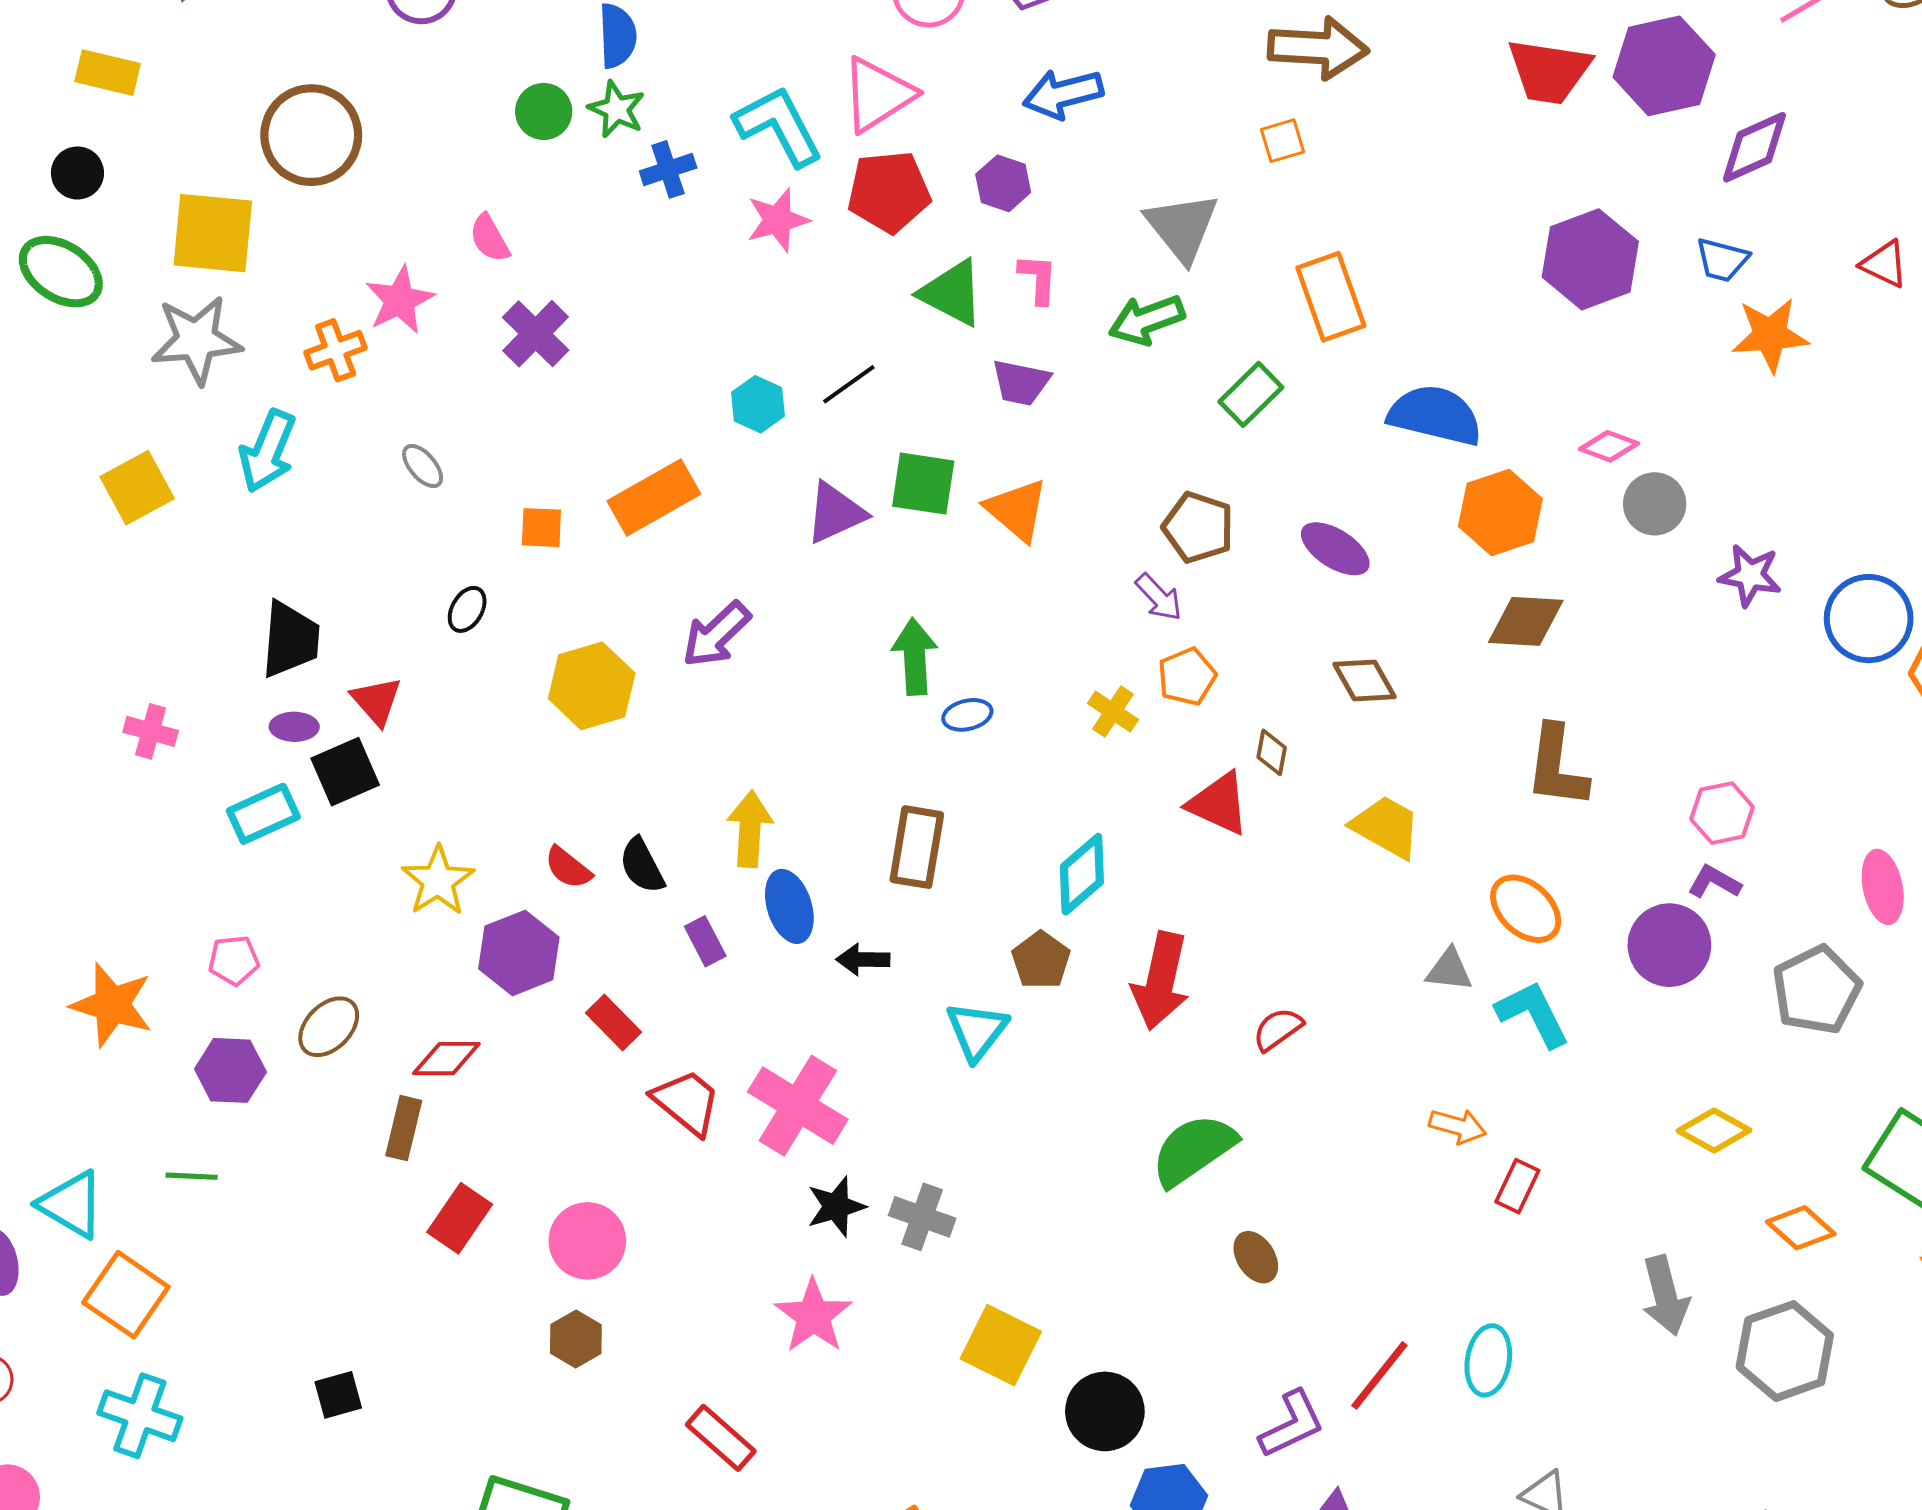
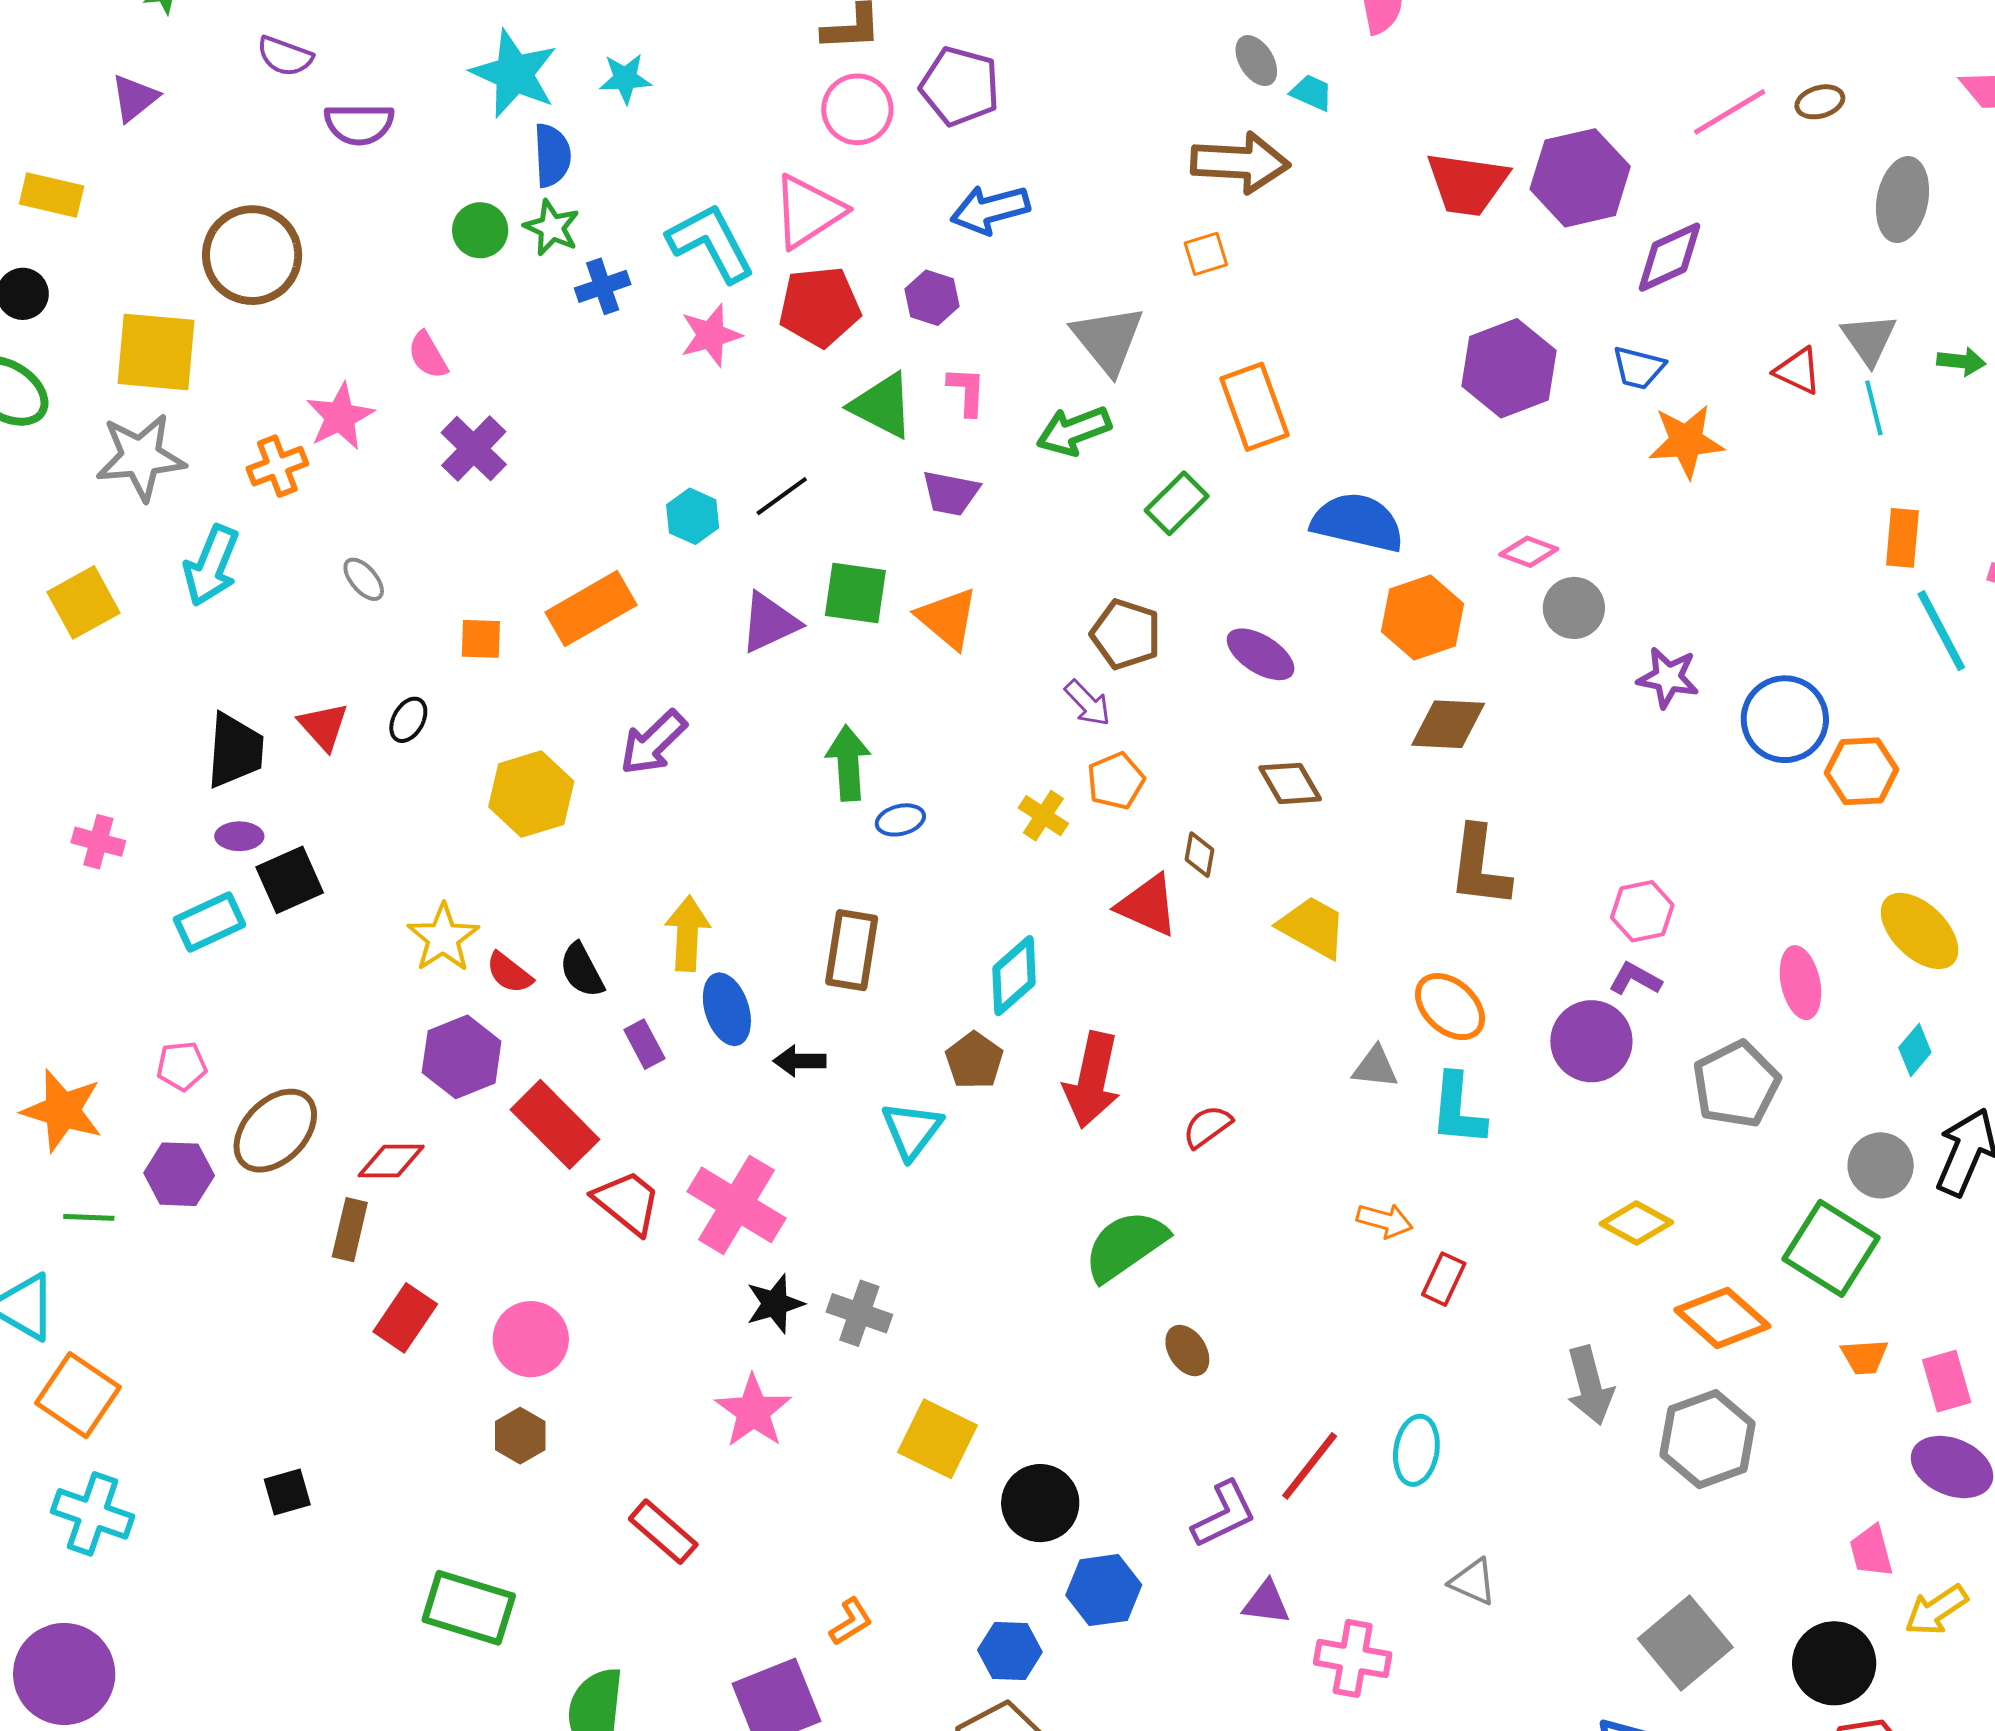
red triangle: (376, 701) -> (323, 726), moved
yellow star: (438, 881) -> (443, 938), moved
cyan L-shape: (1533, 1014) -> (1458, 1110), turned -148
red rectangle: (613, 1022) -> (555, 1124), size x1.6
brown ellipse: (329, 1027) -> (275, 1131), size x1.4
green line: (192, 1176) -> (89, 1217), moved
orange diamond: (1801, 1228) -> (1722, 1318), size x1.4

